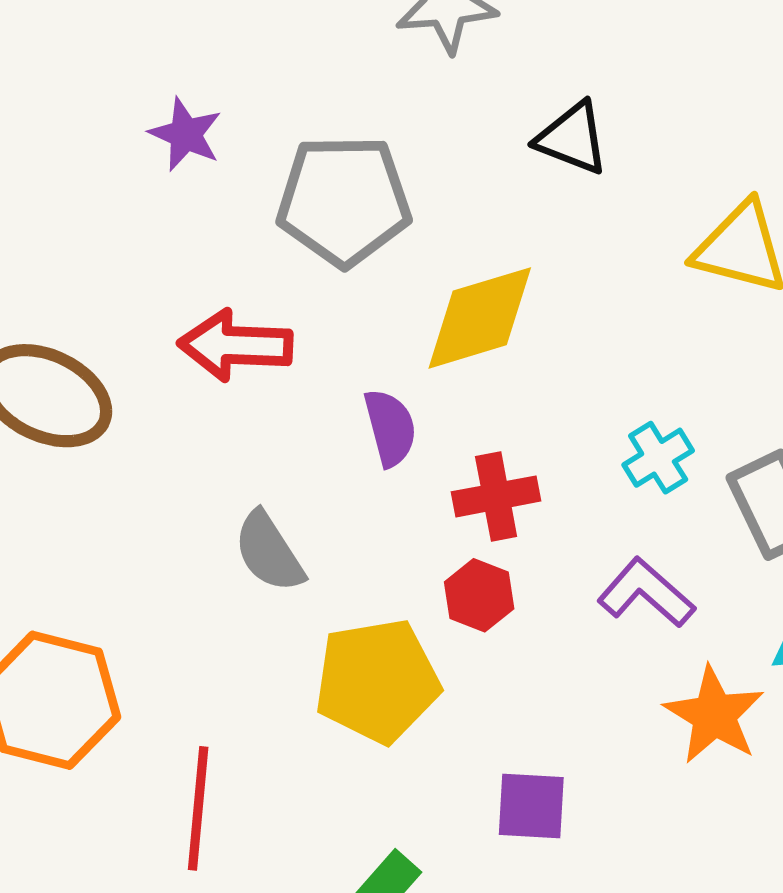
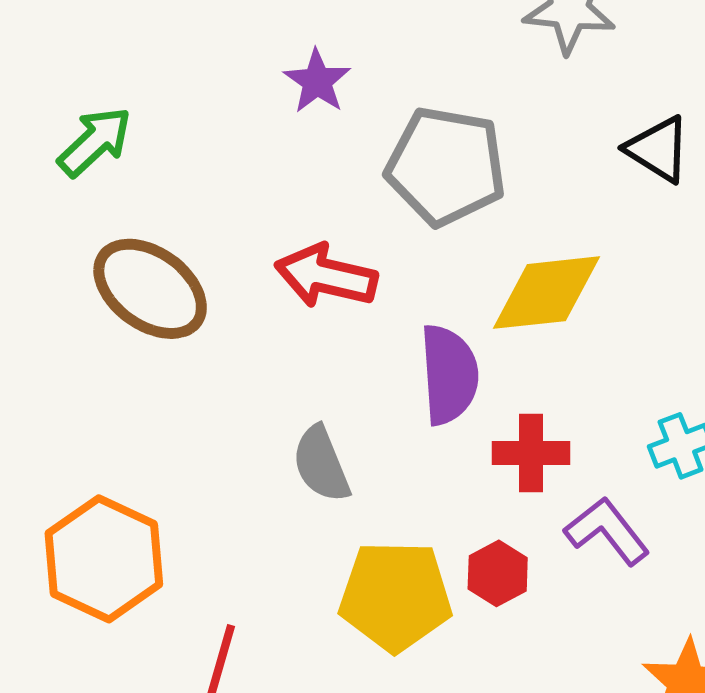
purple semicircle: (390, 428) -> (449, 375), size x1.4
purple L-shape: (646, 593) -> (607, 531), moved
red hexagon: (479, 595) -> (498, 573), moved

